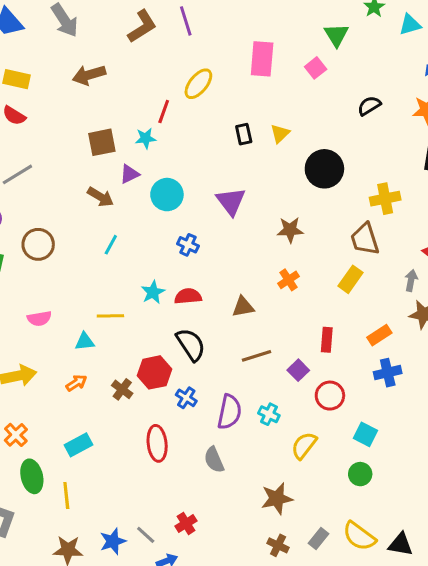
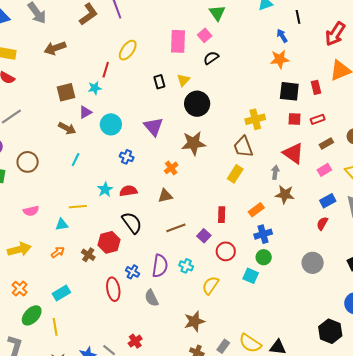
pink rectangle: (262, 59) -> (178, 41), moved
black semicircle: (369, 106) -> (211, 58), moved
black circle: (324, 169) -> (197, 104), moved
brown star: (290, 230) -> (194, 143), size x1.4
orange cross: (288, 280) -> (171, 168), moved
blue cross: (186, 398) -> (132, 272), moved
green circle: (360, 474) -> (264, 257), moved
green ellipse: (32, 476) -> (32, 315), turned 60

